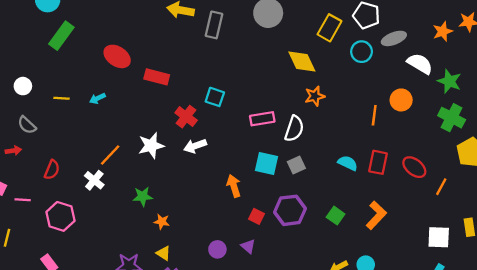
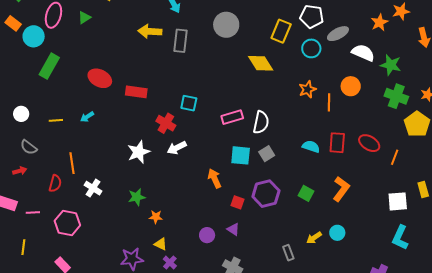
orange star: (315, 96) -> (307, 89), moved
orange line: (110, 155) -> (72, 163), moved, turned -45

